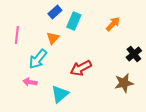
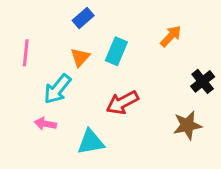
cyan rectangle: (74, 21) -> (116, 51), moved
cyan triangle: (60, 94) -> (91, 142), turned 30

